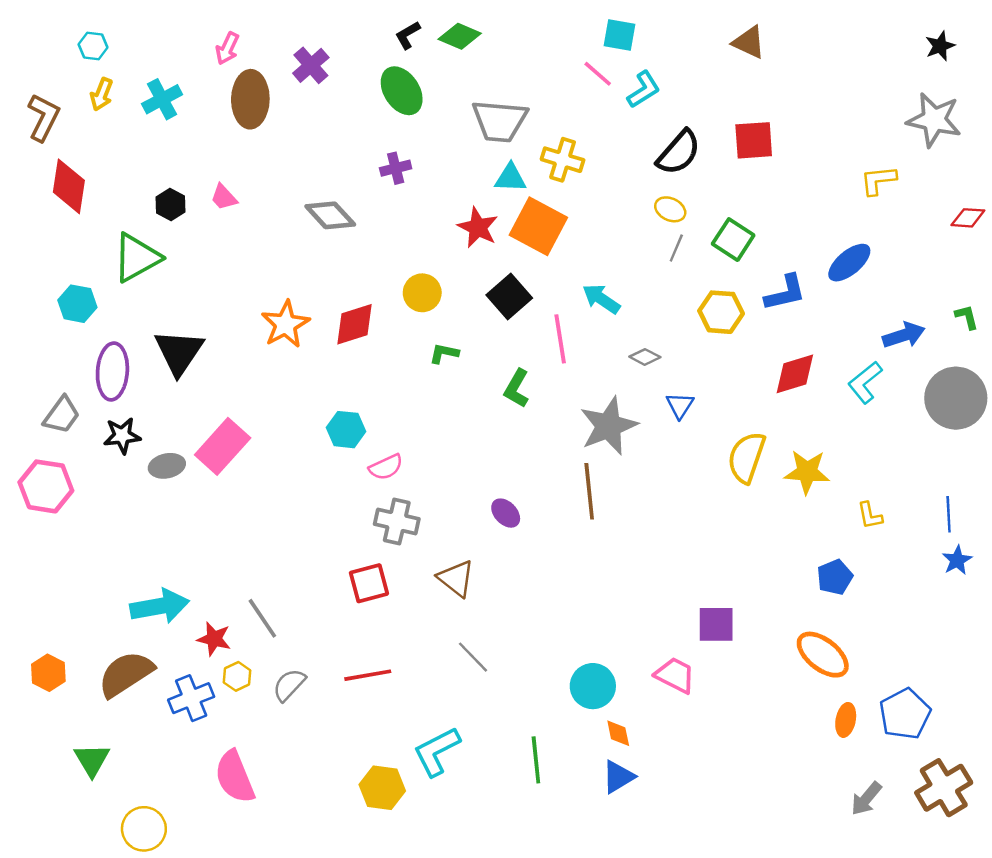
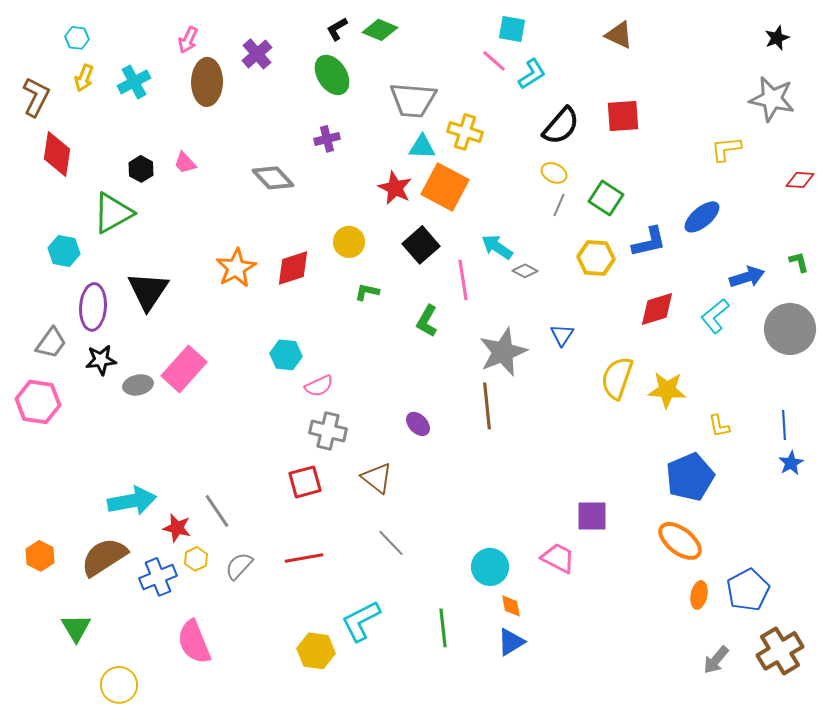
gray diamond: (645, 357) -> (525, 271), moved
blue pentagon: (835, 577) -> (690, 477), size x1.6

